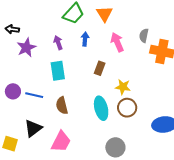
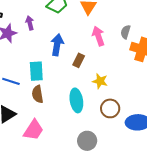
blue arrow: (85, 39) -> (57, 45), moved, size x1.5
purple arrow: (58, 43) -> (30, 23), moved
cyan rectangle: (58, 71) -> (36, 71), moved
brown circle: (127, 108) -> (110, 108), moved

